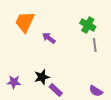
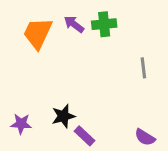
green cross: (88, 25) -> (104, 24), moved, turned -35
purple arrow: (49, 38) -> (74, 24), moved

